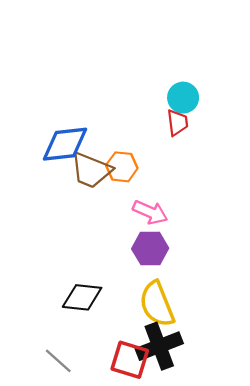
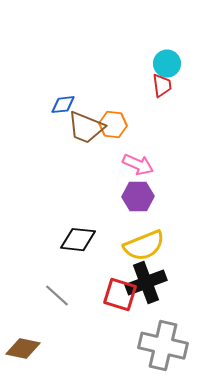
blue diamond: (65, 144) -> (63, 105), size x0.6
yellow semicircle: (157, 304) -> (144, 246), turned -90

